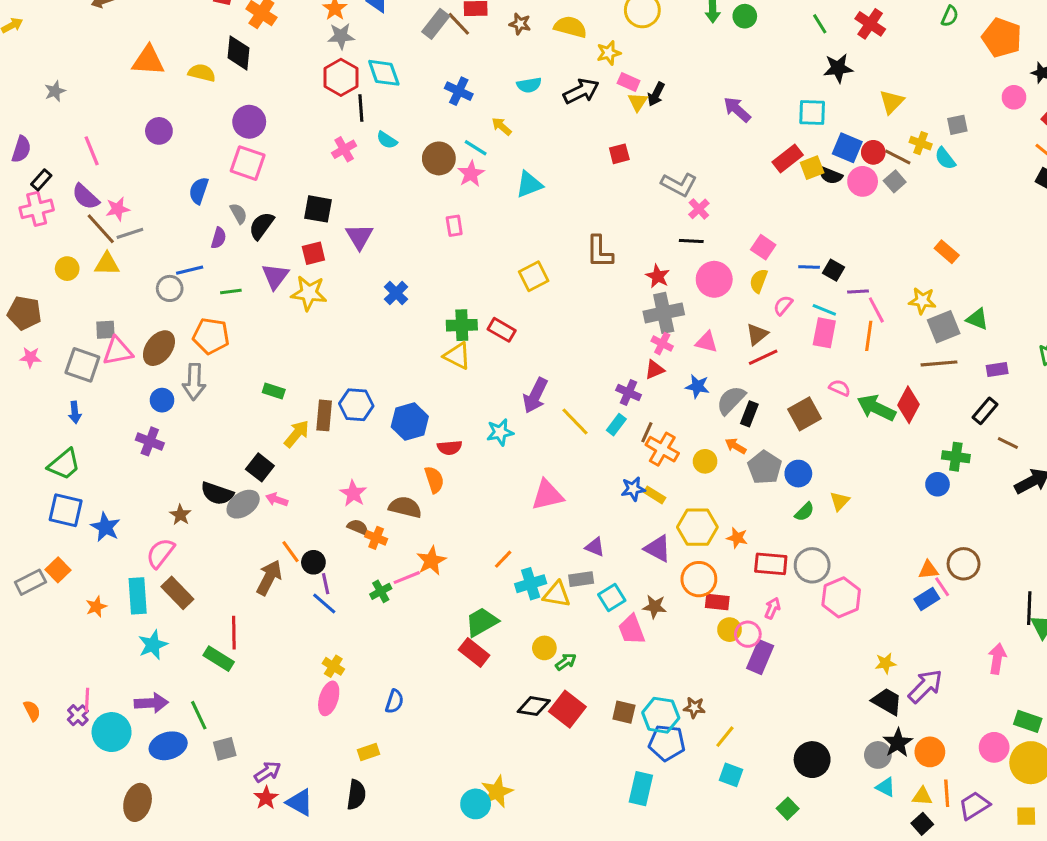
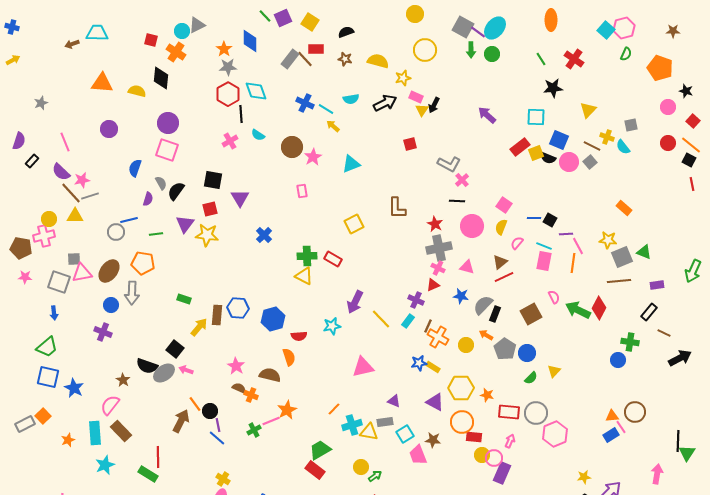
cyan line: (476, 148) -> (326, 109), moved
red circle: (873, 152) -> (668, 143), moved
pink cross: (37, 209) -> (44, 236), moved
pink semicircle: (840, 388) -> (554, 297), turned 40

